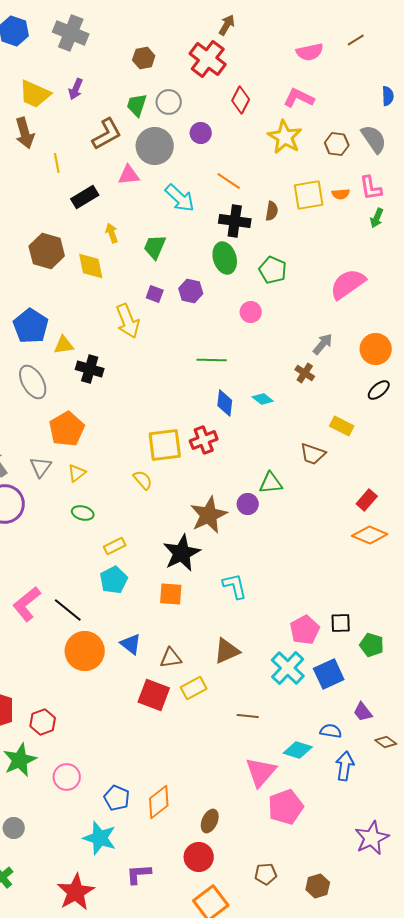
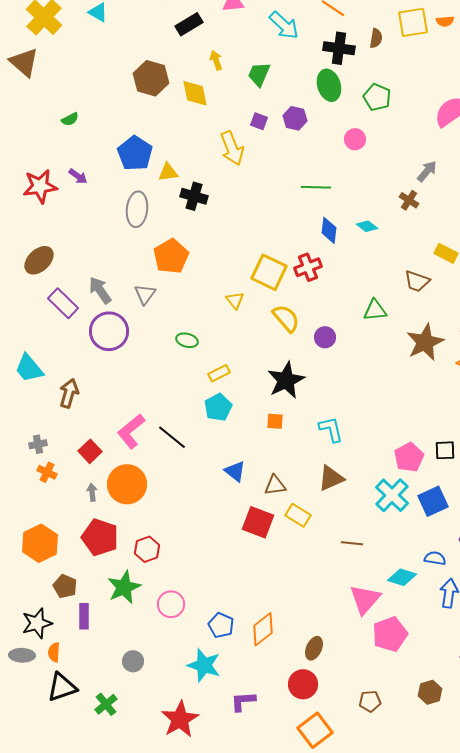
gray ellipse: (33, 382) -> (137, 209), turned 36
yellow square: (165, 445) -> (269, 272), turned 33
yellow triangle: (77, 473) -> (235, 300), moved, turned -30
yellow semicircle: (143, 480) -> (286, 318), moved, size x1.4
purple circle: (248, 504) -> (325, 337), moved
brown star: (209, 515) -> (425, 342), moved
cyan L-shape: (235, 586) -> (331, 429), moved
orange square: (171, 594) -> (275, 421), size x0.7
orange circle: (85, 651) -> (127, 484), moved
yellow rectangle: (194, 688) -> (298, 515), turned 60
gray circle: (14, 828) -> (133, 661), moved
brown hexagon: (318, 886) -> (430, 692), moved

